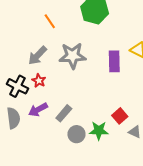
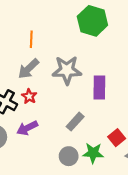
orange line: (50, 21) -> (31, 39), moved, turned 35
purple rectangle: (114, 61) -> (99, 88), moved
gray rectangle: (64, 113) -> (75, 122), moved

